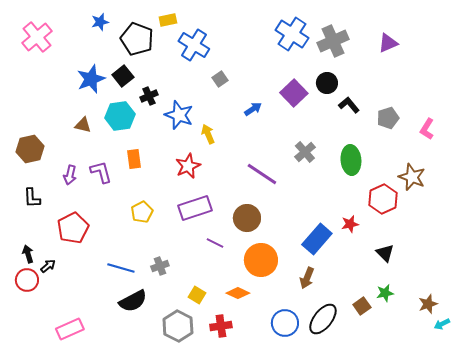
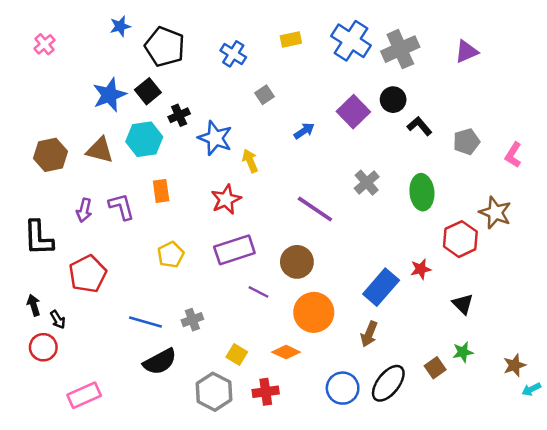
yellow rectangle: (168, 20) -> (291, 39), moved
pink cross: (37, 37) -> (44, 44), size x0.6
blue cross: (194, 45) -> (233, 54), size x0.7
brown triangle: (83, 125) -> (100, 150), size x1.4
brown hexagon: (30, 149) -> (50, 155), moved
black L-shape: (32, 198) -> (38, 238), size x1.5
black arrow: (48, 266) -> (58, 320), turned 98
red circle: (27, 280) -> (43, 347), moved

